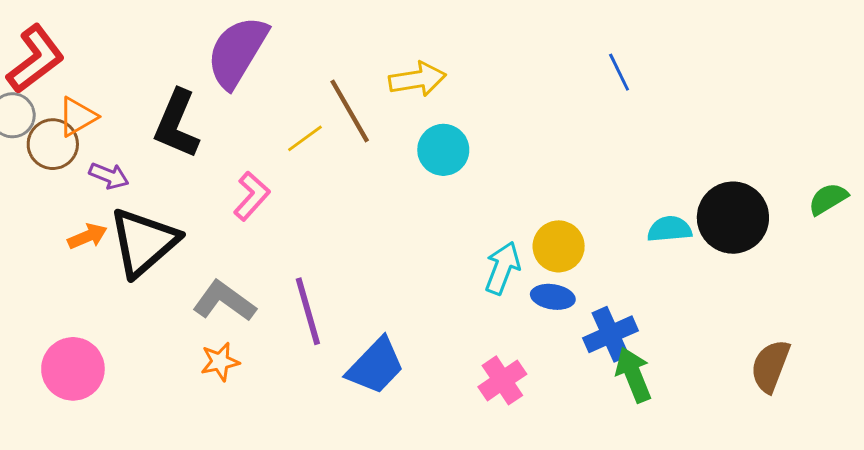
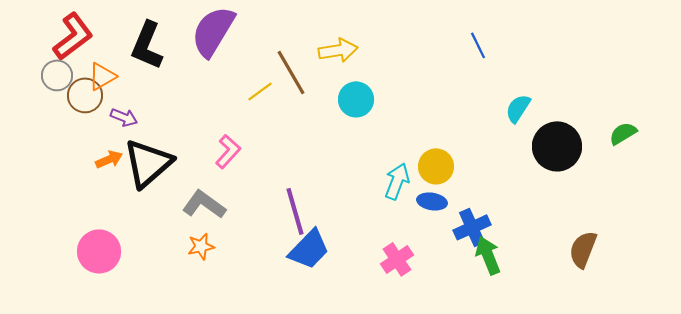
black L-shape: (177, 124) -> (147, 45), moved
pink L-shape: (252, 196) -> (228, 151), moved
cyan semicircle: (670, 229) -> (518, 108), moved, turned -52
purple line: (308, 311) -> (295, 211), moved

